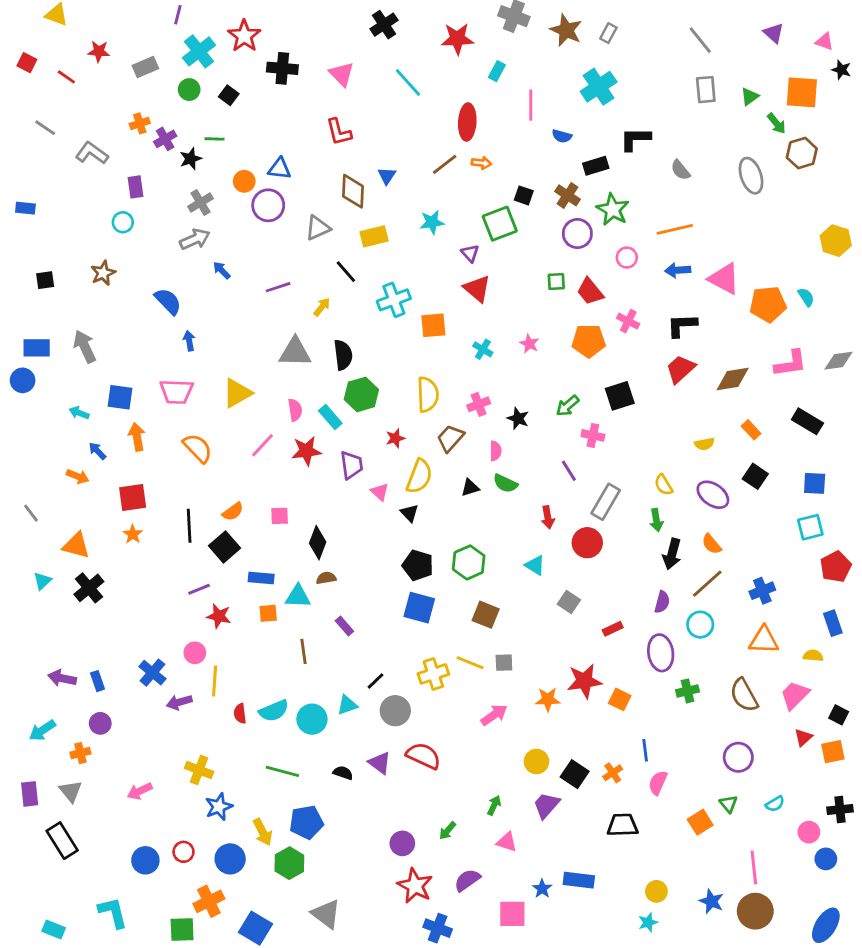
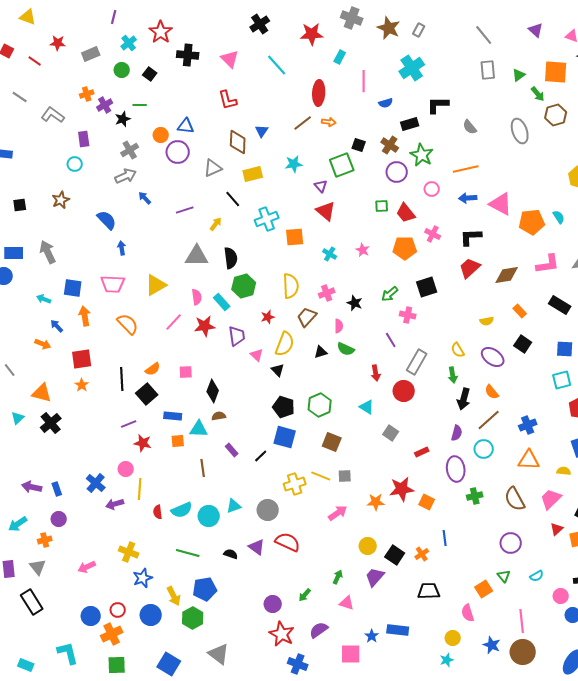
cyan cross: (199, 51) -> (129, 43), size x0.7
blue semicircle: (562, 136) -> (386, 103), turned -32
black line: (376, 681) -> (261, 456), moved
pink semicircle: (658, 783) -> (468, 613), moved, turned -42
orange cross: (209, 901) -> (112, 634), moved

